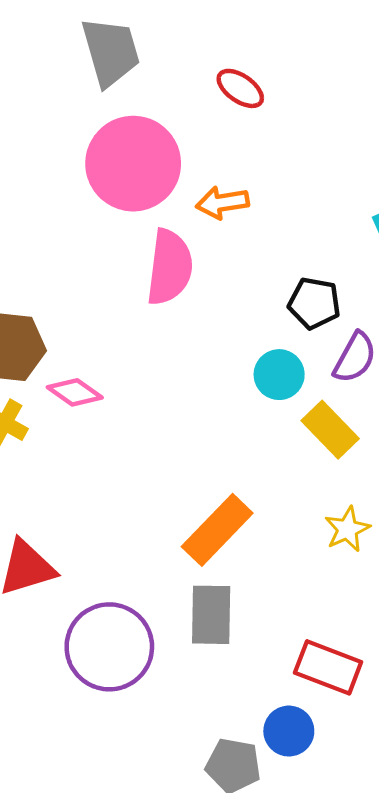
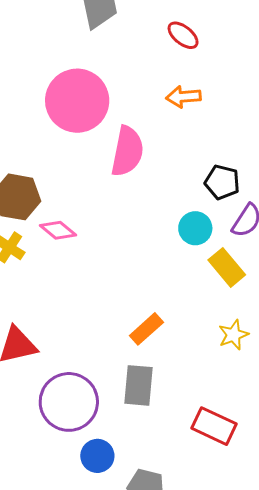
pink circle: (133, 164) -> (77, 101), moved
orange arrow: (222, 203) -> (183, 97), moved
orange rectangle: (217, 530) -> (146, 329), size x0.7
blue circle: (289, 731) -> (97, 456), moved

